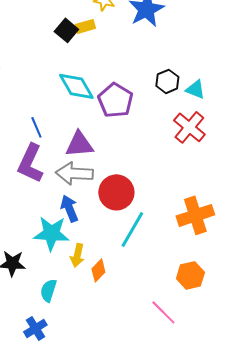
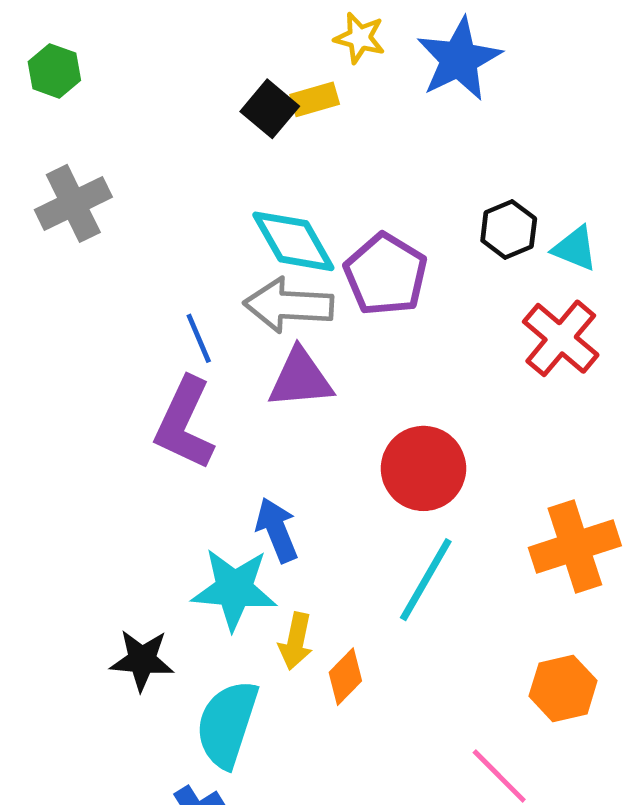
gray arrow: (74, 173) -> (289, 305), moved
red circle: (116, 192) -> (423, 468), moved
cyan semicircle: (48, 290) -> (227, 724), size x1.6

